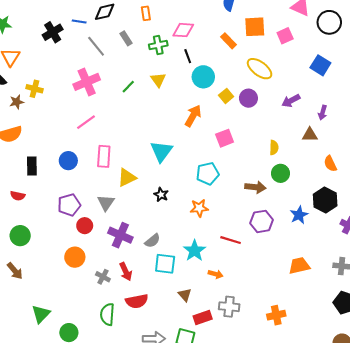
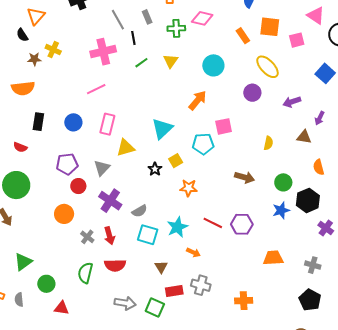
black line: (188, 56) -> (133, 38), moved
yellow square: (226, 96) -> (176, 161), moved
green circle: (280, 173) -> (283, 182), moved
cyan pentagon: (208, 174) -> (203, 144), moved
purple hexagon: (262, 221) -> (242, 224), moved
green circle: (20, 236) -> (16, 185), size x1.4

